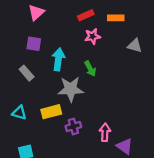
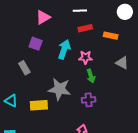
pink star: (93, 36) -> (86, 57), moved
cyan arrow: (58, 59) -> (64, 49), moved
green arrow: (90, 69) -> (91, 76), moved
purple cross: (73, 126) -> (89, 100), moved

